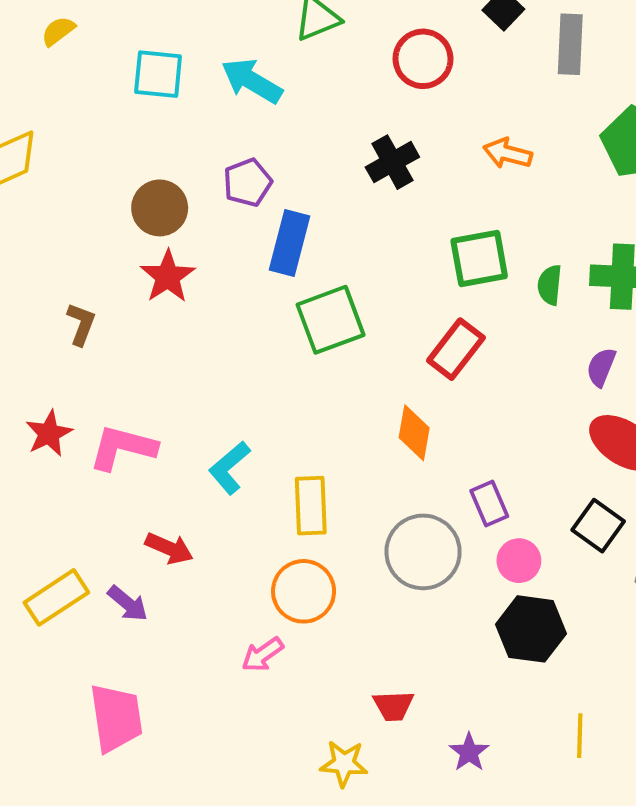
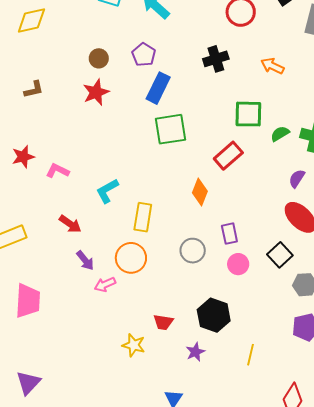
purple pentagon: (247, 183) -> (144, 55), turned -30
brown circle: (160, 208) -> (99, 58), size x0.7
green semicircle: (550, 285) -> (280, 134), turned 42
brown L-shape: (81, 324) -> (34, 90), moved, turned 45
pink L-shape: (123, 447) -> (58, 171), size x0.7
gray circle: (423, 552) -> (193, 251), size x0.7
purple arrow: (128, 603) -> (85, 260), moved
black hexagon: (531, 629) -> (214, 315), moved

